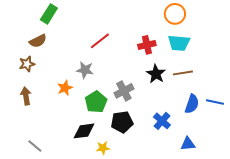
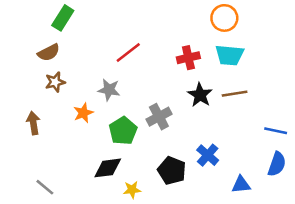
brown star: (27, 64) -> (55, 82), moved
blue semicircle: (192, 104) -> (277, 164), moved
black pentagon: (122, 122) -> (172, 170), moved, turned 30

